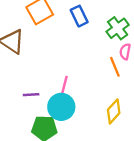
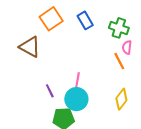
green cross: (118, 28) -> (119, 28), turned -30
purple line: (31, 95) -> (50, 91), turned 72

